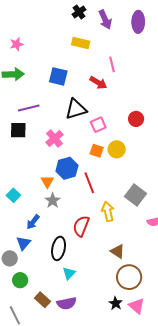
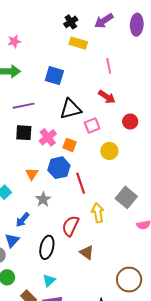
black cross: (79, 12) -> (71, 22), moved
purple arrow: (105, 20) -> (104, 21), turned 78
red arrow: (98, 83) -> (107, 97), moved
black square: (18, 130) -> (24, 133), moved
orange square: (97, 151) -> (70, 145), moved
orange triangle: (47, 182) -> (32, 174), moved
brown triangle: (118, 251) -> (87, 252), moved
cyan triangle: (69, 273) -> (49, 280), moved
brown circle: (129, 277) -> (129, 280), moved

